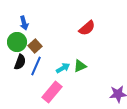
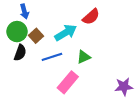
blue line: (36, 66) -> (52, 57), moved, turned 48
cyan arrow: (63, 68) -> (66, 33), moved, size x1.5
pink rectangle: (52, 92) -> (68, 82), moved

